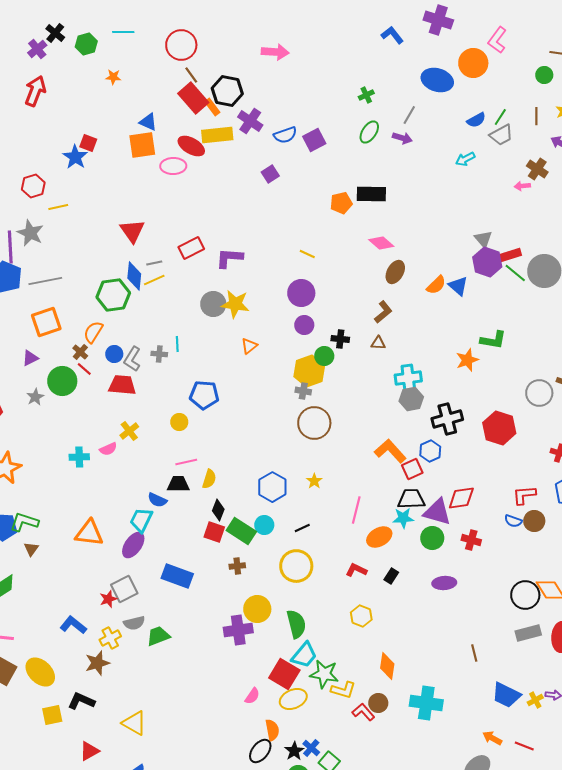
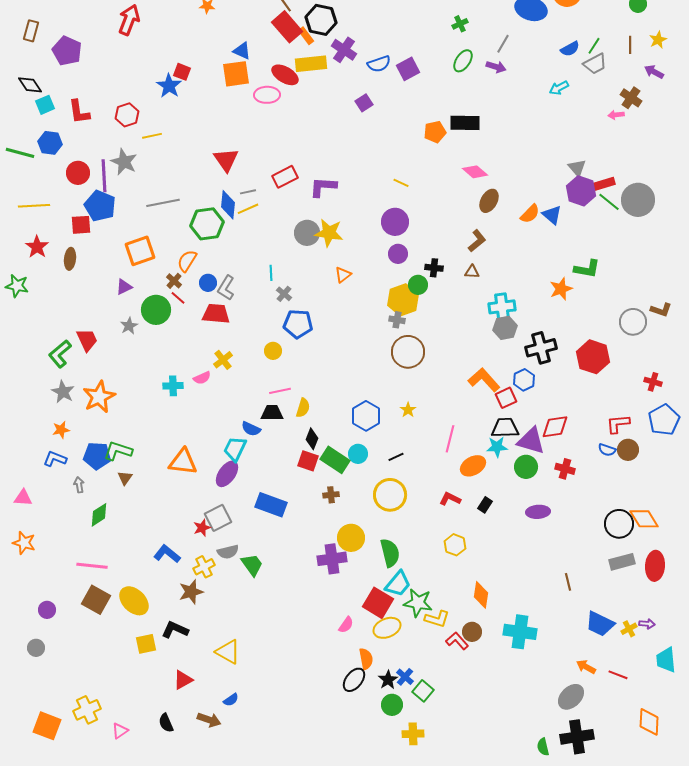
gray line: (45, 281) -> (163, 203), moved
gray cross: (159, 354) -> (284, 294), moved, turned 35
green trapezoid: (158, 636) -> (252, 565), turned 75

